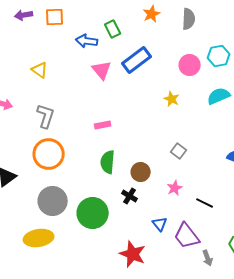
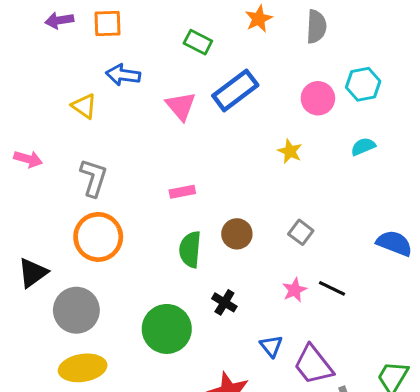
green rectangle: (113, 29) -> (198, 42), turned -36
blue arrow: (87, 41) -> (123, 75), moved
cyan semicircle: (219, 96) -> (363, 147), size x0.7
brown circle: (141, 172) -> (237, 234), moved
gray circle: (53, 201) -> (76, 310), moved
black line: (205, 203) -> (332, 288), moved

